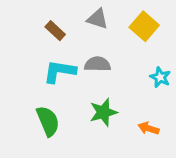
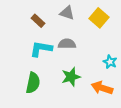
cyan star: (160, 77) -> (110, 62), moved
green semicircle: (48, 121) -> (33, 83), turned 35
orange arrow: (149, 128) -> (102, 88), size x1.5

